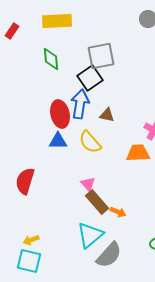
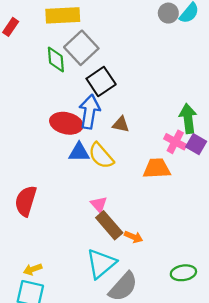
gray square: (101, 56) -> (81, 48), moved, turned -32
red ellipse: (60, 114) -> (66, 123), turned -64
blue triangle: (58, 141) -> (79, 152), moved

